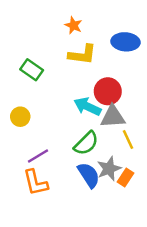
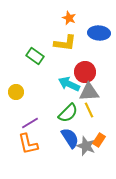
orange star: (74, 25) -> (69, 18), moved
green rectangle: (32, 70) -> (35, 56), moved
yellow line: (128, 140) -> (89, 110), moved
gray star: (109, 169) -> (86, 146), moved, turned -30

